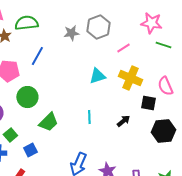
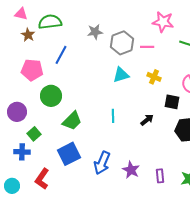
pink star: (151, 23) -> (163, 22), moved
gray hexagon: (98, 27) -> (122, 43), moved
pink line: (123, 48) -> (147, 47), turned 32
yellow cross: (130, 78) -> (154, 77), size x0.6
blue square: (30, 150) -> (69, 154), moved, size x1.6

